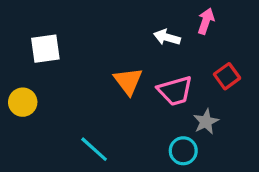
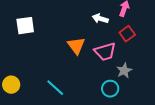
red square: (227, 76) -> (127, 34), moved
yellow circle: (23, 102) -> (11, 85), moved

